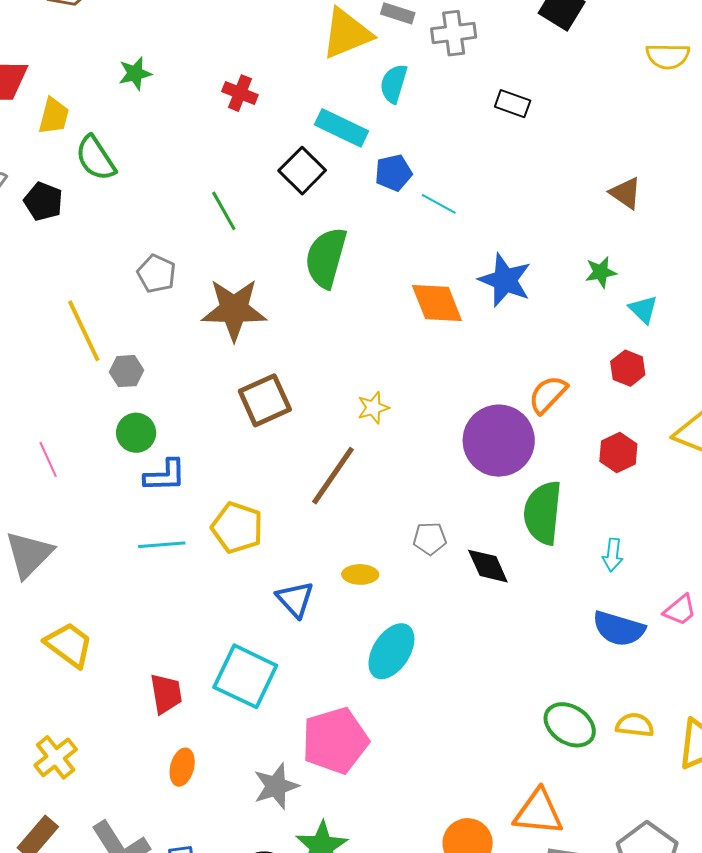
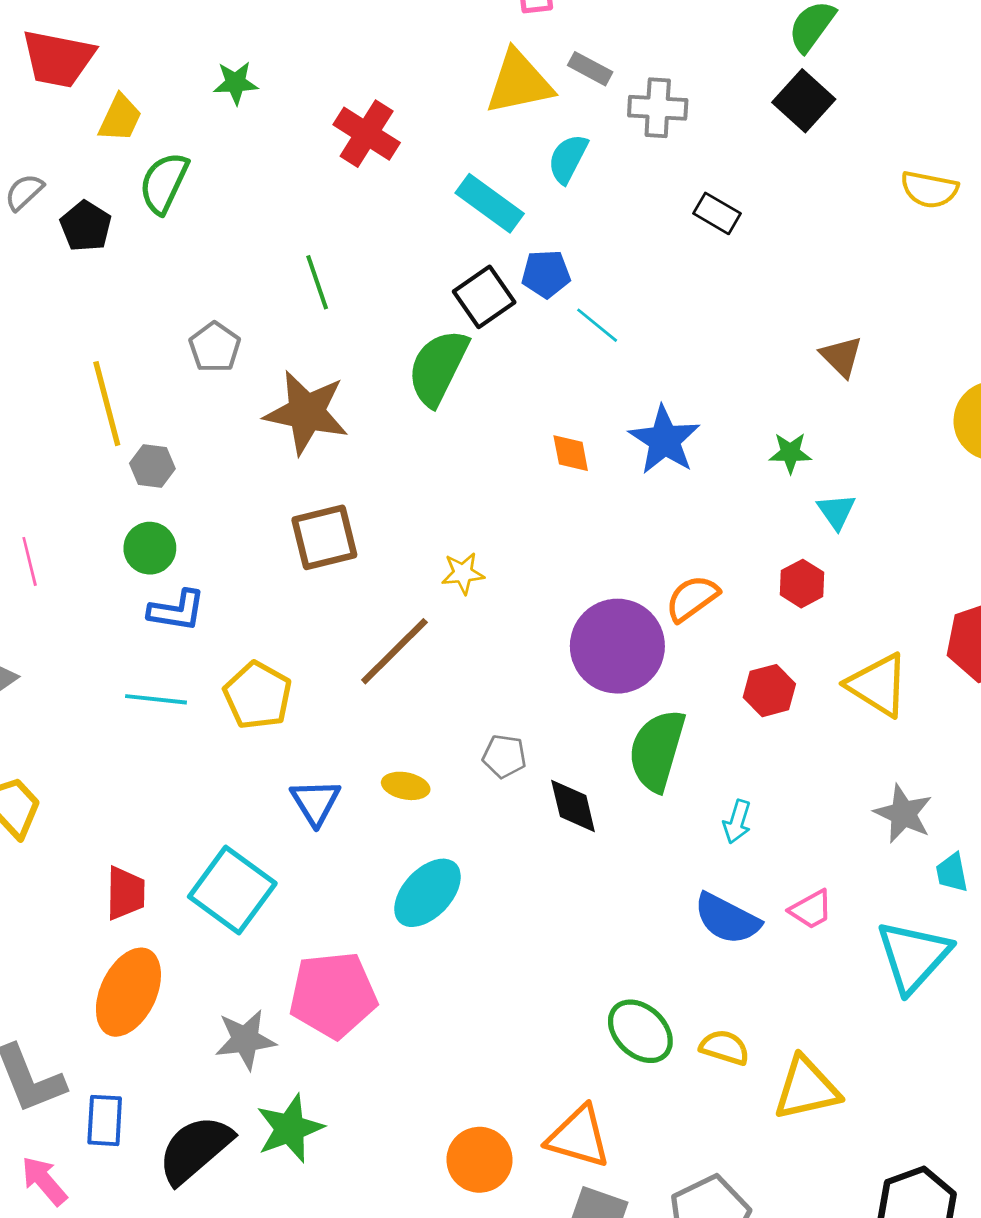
red cross: (240, 93) -> (367, 134), size x1.4
green semicircle: (96, 158) -> (164, 183), turned 48
black square: (302, 171) -> (484, 297), moved
orange diamond: (437, 303) -> (571, 453), size x0.6
orange ellipse: (182, 767) -> (128, 992), size x1.8

